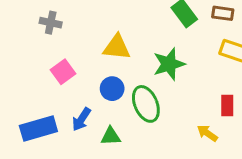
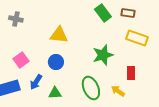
green star: (169, 64) -> (103, 55), moved
pink square: (63, 72) -> (21, 60), moved
green ellipse: (146, 104) -> (91, 88), moved

